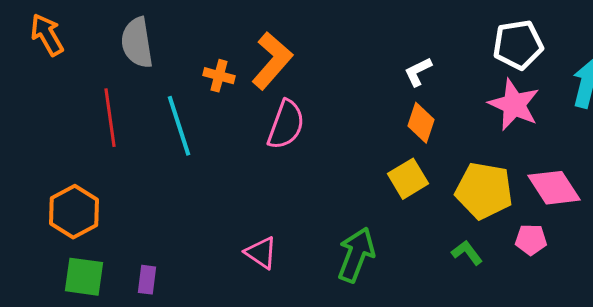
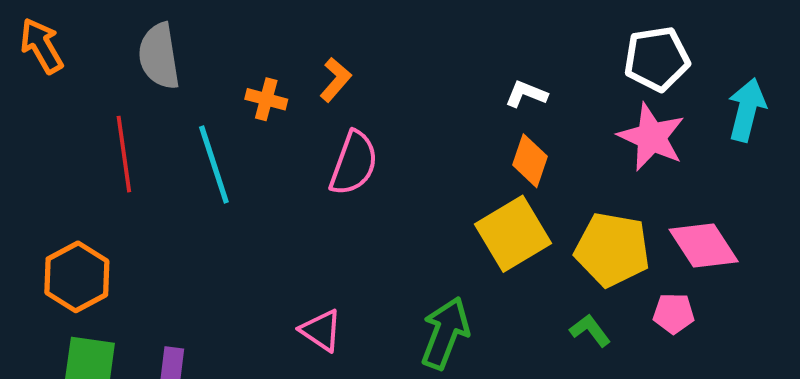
orange L-shape: (272, 61) -> (335, 80), size x0.6
white L-shape: (418, 72) -> (526, 94), turned 48
yellow square: (408, 179) -> (513, 234), size x1.4

